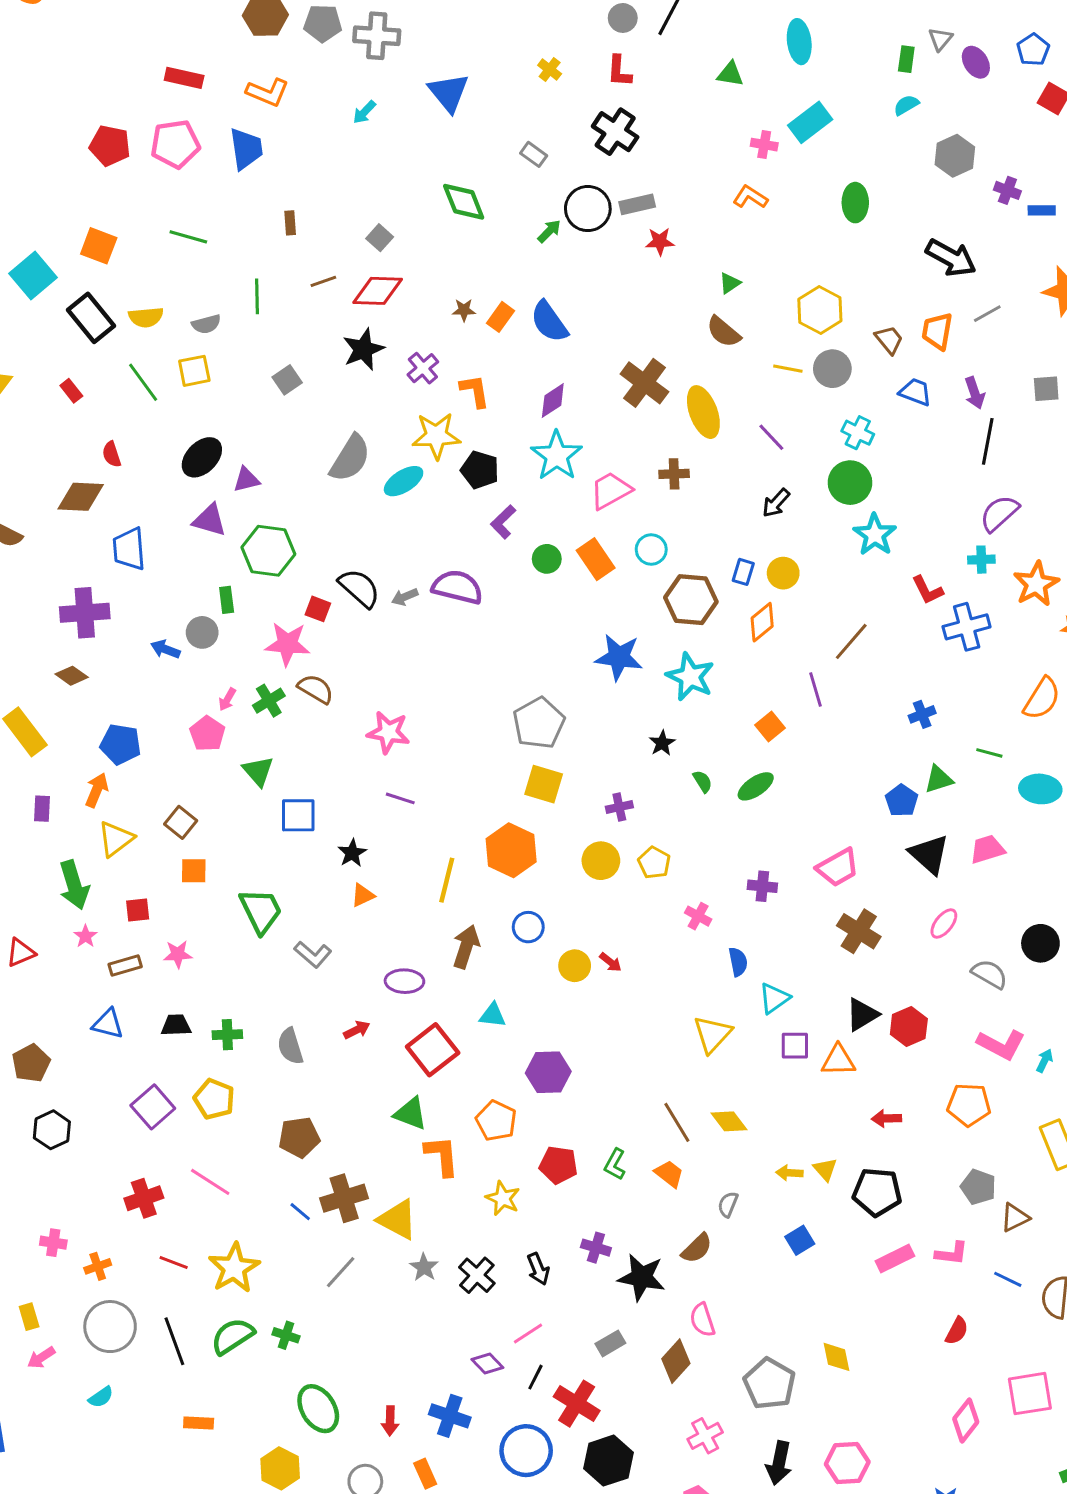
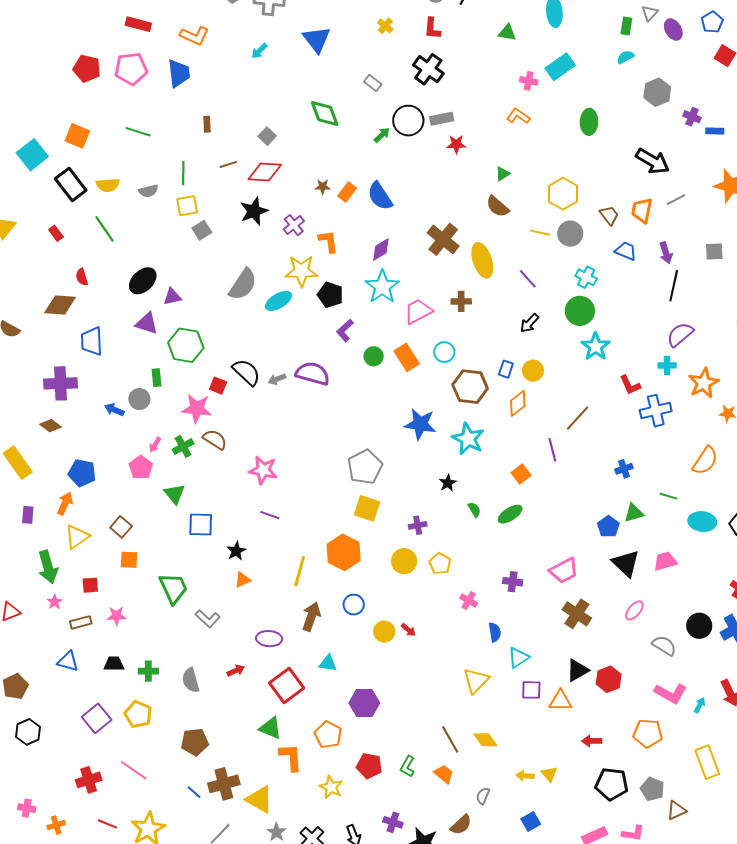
yellow square: (194, 371) -> (187, 206), moved
black pentagon: (877, 1192) -> (612, 784), moved

